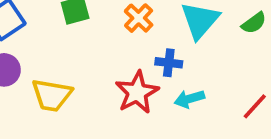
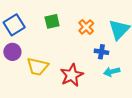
red star: (137, 92) -> (72, 75), moved

